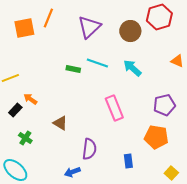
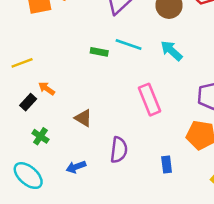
blue arrow: (72, 172) -> (76, 167), moved

